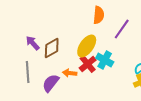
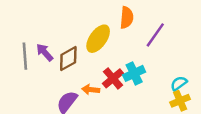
yellow ellipse: (87, 46) -> (98, 39), moved
cyan cross: (105, 60) -> (134, 73), turned 36
gray line: (28, 72) -> (25, 56), moved

